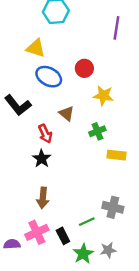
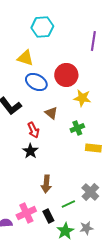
red circle: (84, 68) -> (66, 75), size x1.5
brown arrow: (43, 198) -> (46, 184), moved
gray cross: (113, 207) -> (90, 192), turned 30

